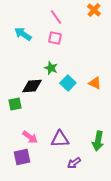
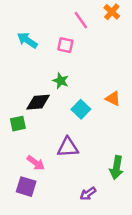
pink line: (56, 17) -> (81, 20), moved
cyan square: (68, 83) -> (81, 109), moved
purple triangle: (60, 139) -> (68, 147), moved
purple square: (22, 157) -> (26, 187), turned 30

